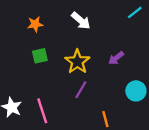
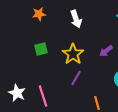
white arrow: (81, 21) -> (76, 19), turned 30
orange star: (35, 24) -> (39, 14), moved

